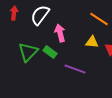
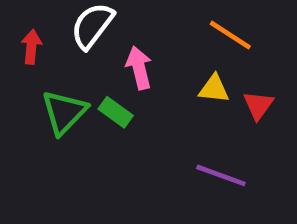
red arrow: (14, 13) -> (31, 47), moved
purple line: (75, 69) -> (221, 175), moved

